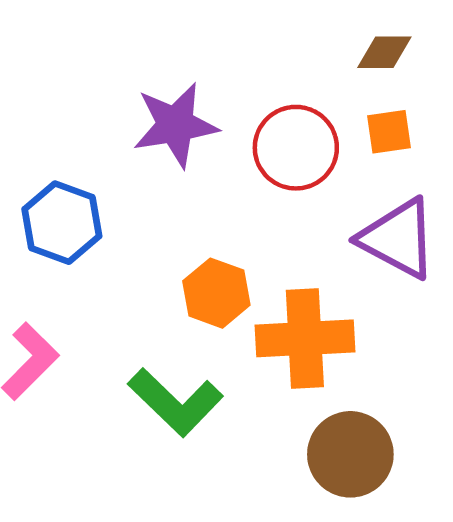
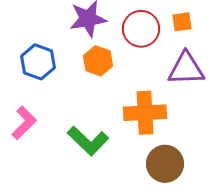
purple triangle: (398, 239) -> (186, 69), turned -30
orange hexagon: (216, 293) -> (98, 61), moved

